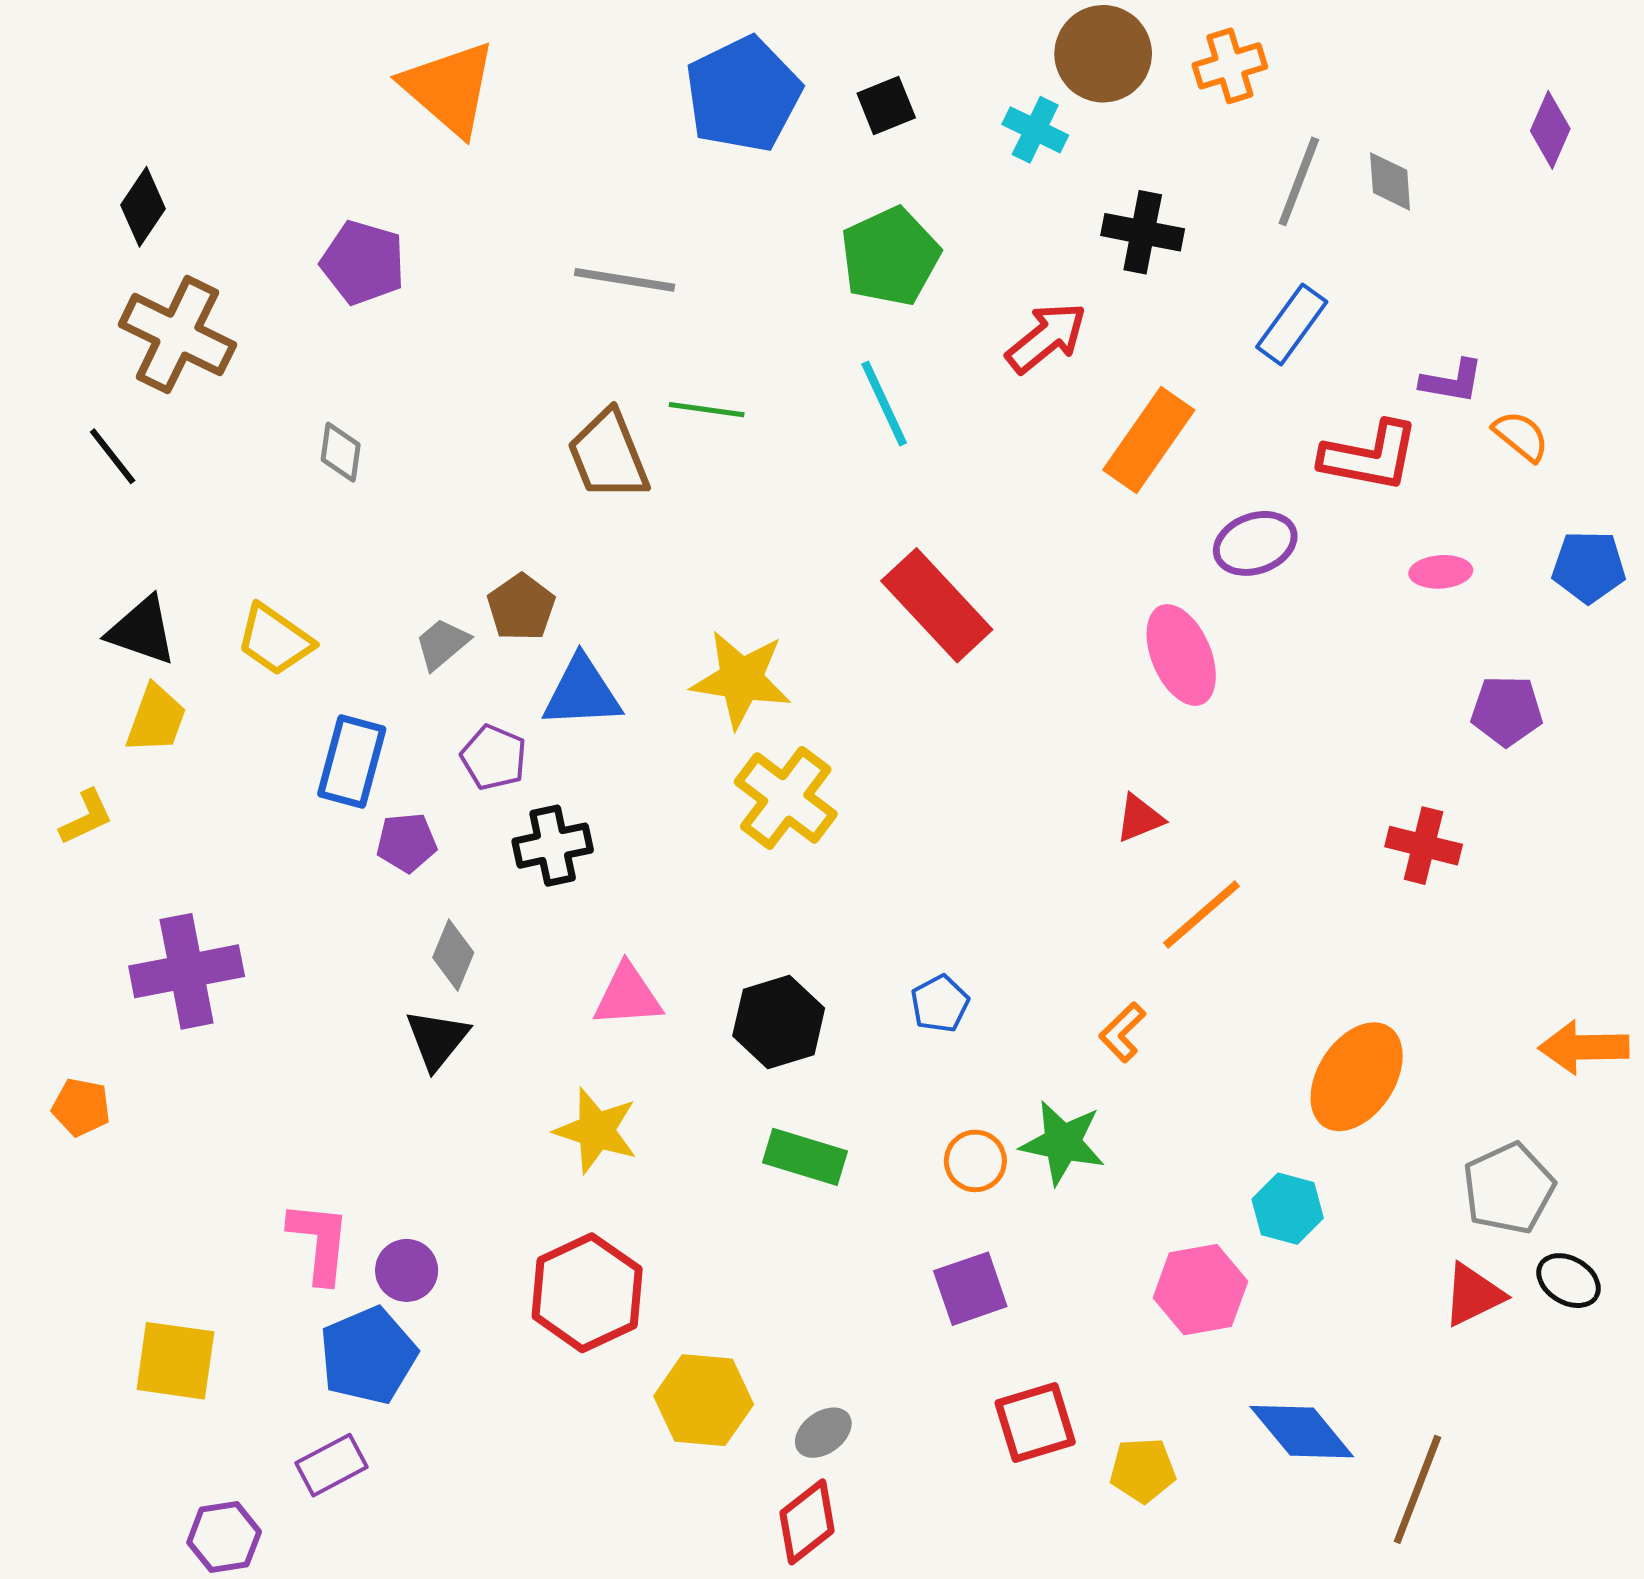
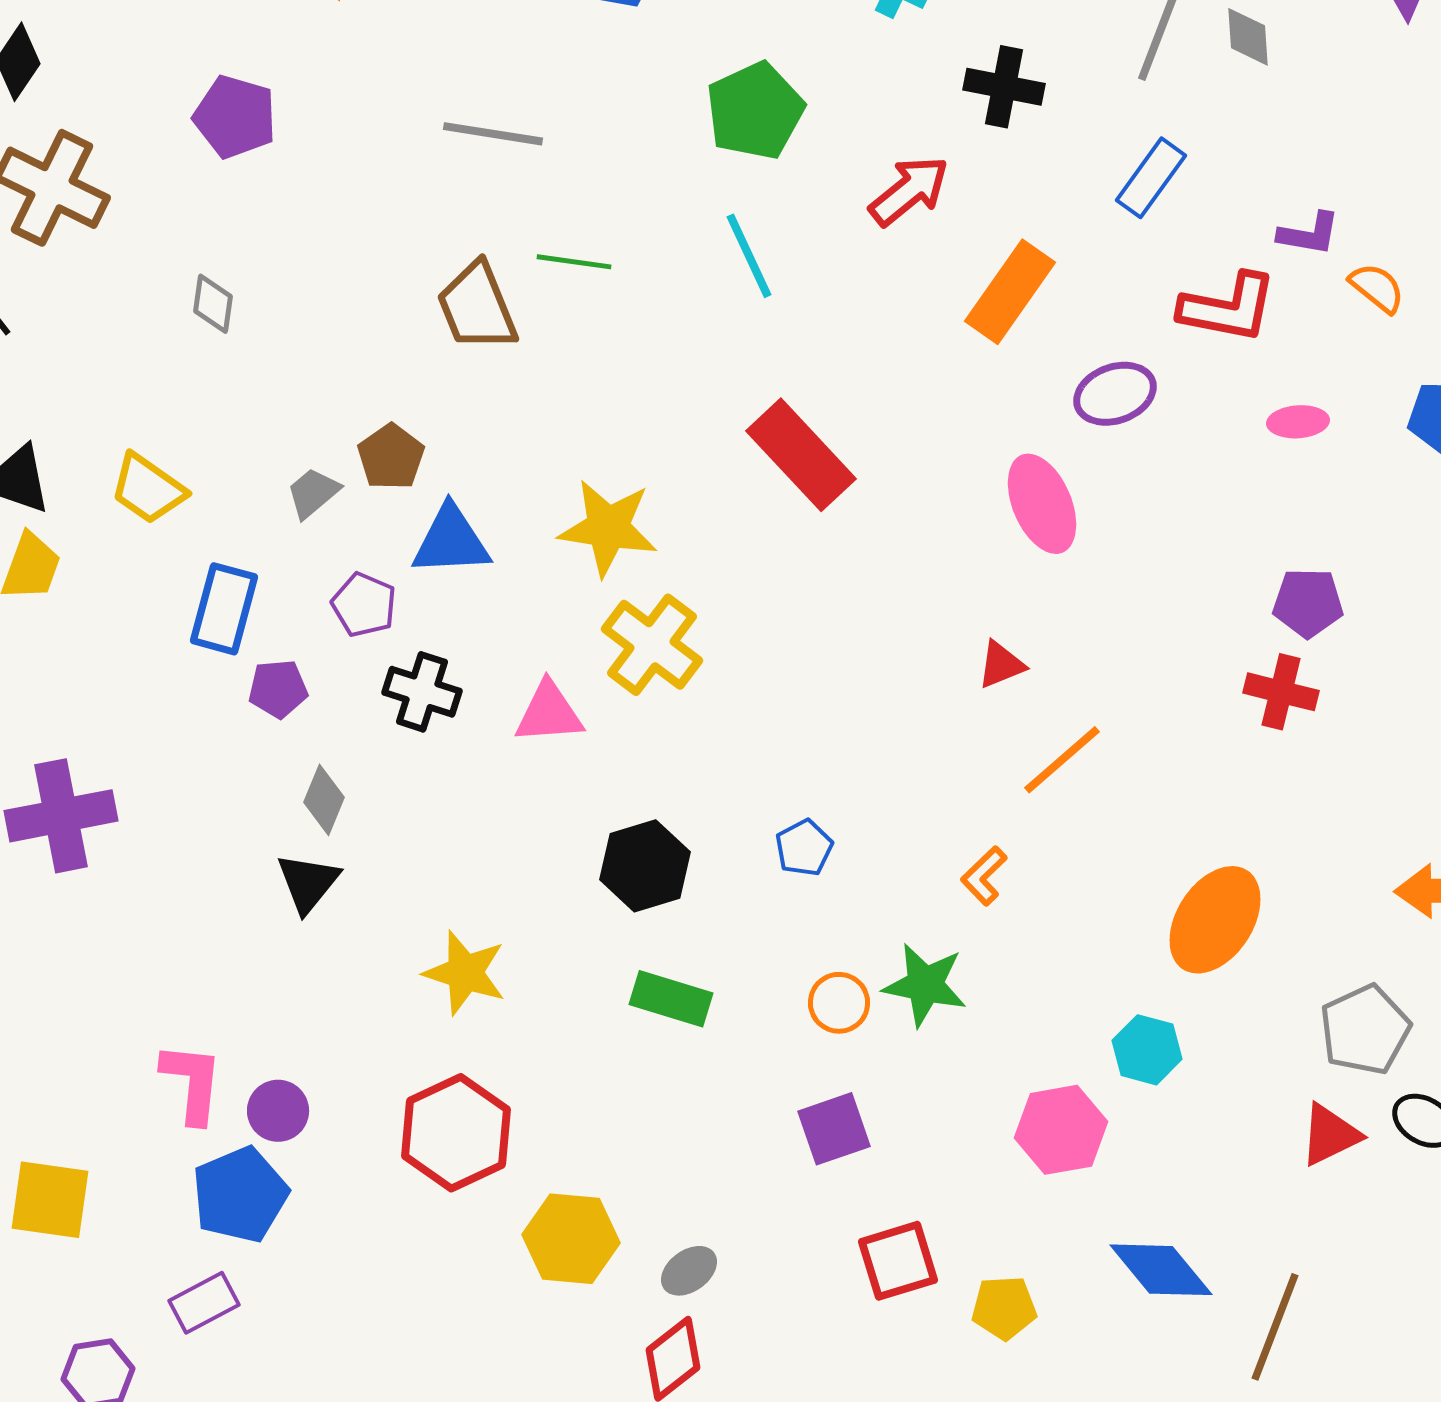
purple pentagon: (1507, 711) -> (1308, 603), moved
black cross: (553, 846) -> (422, 692), turned 30
pink triangle: (628, 996) -> (549, 713), moved

